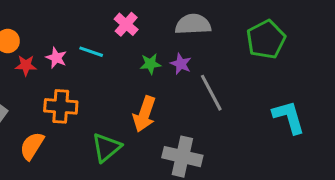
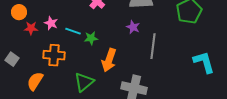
cyan line: (91, 52) -> (73, 31), moved
green star: (150, 64) -> (91, 38), moved
gray line: (211, 93) -> (153, 46), turned 35

